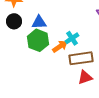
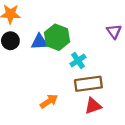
green hexagon: (38, 40) -> (57, 37), moved
orange arrow: (60, 46) -> (49, 101), moved

